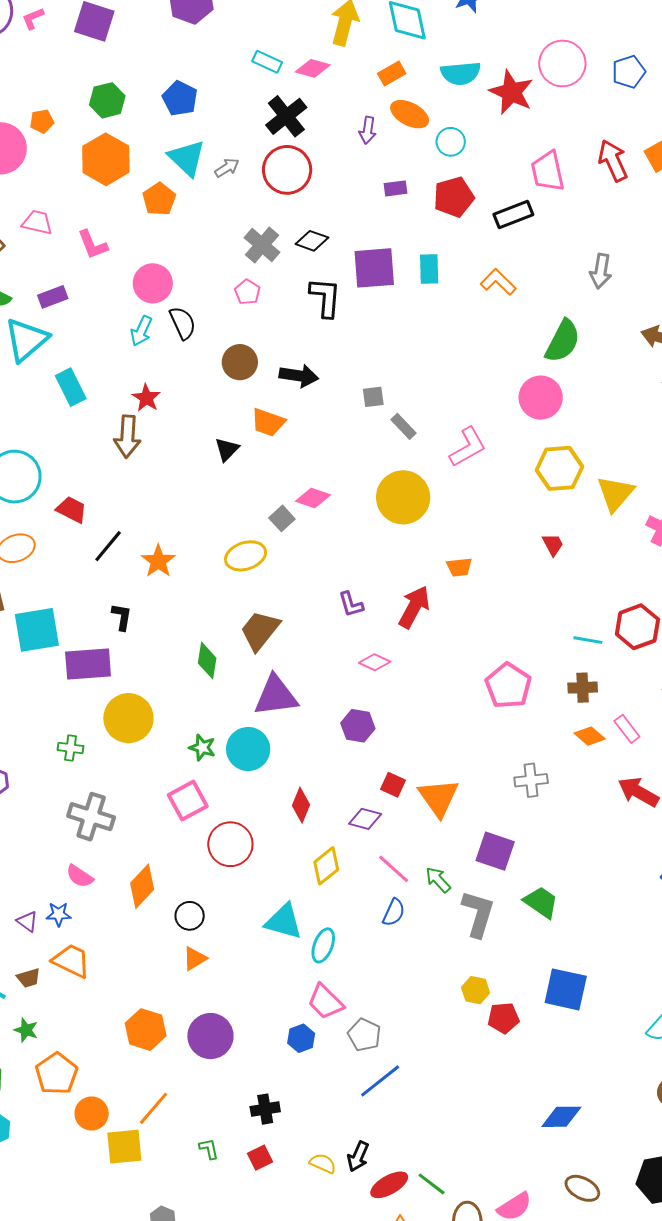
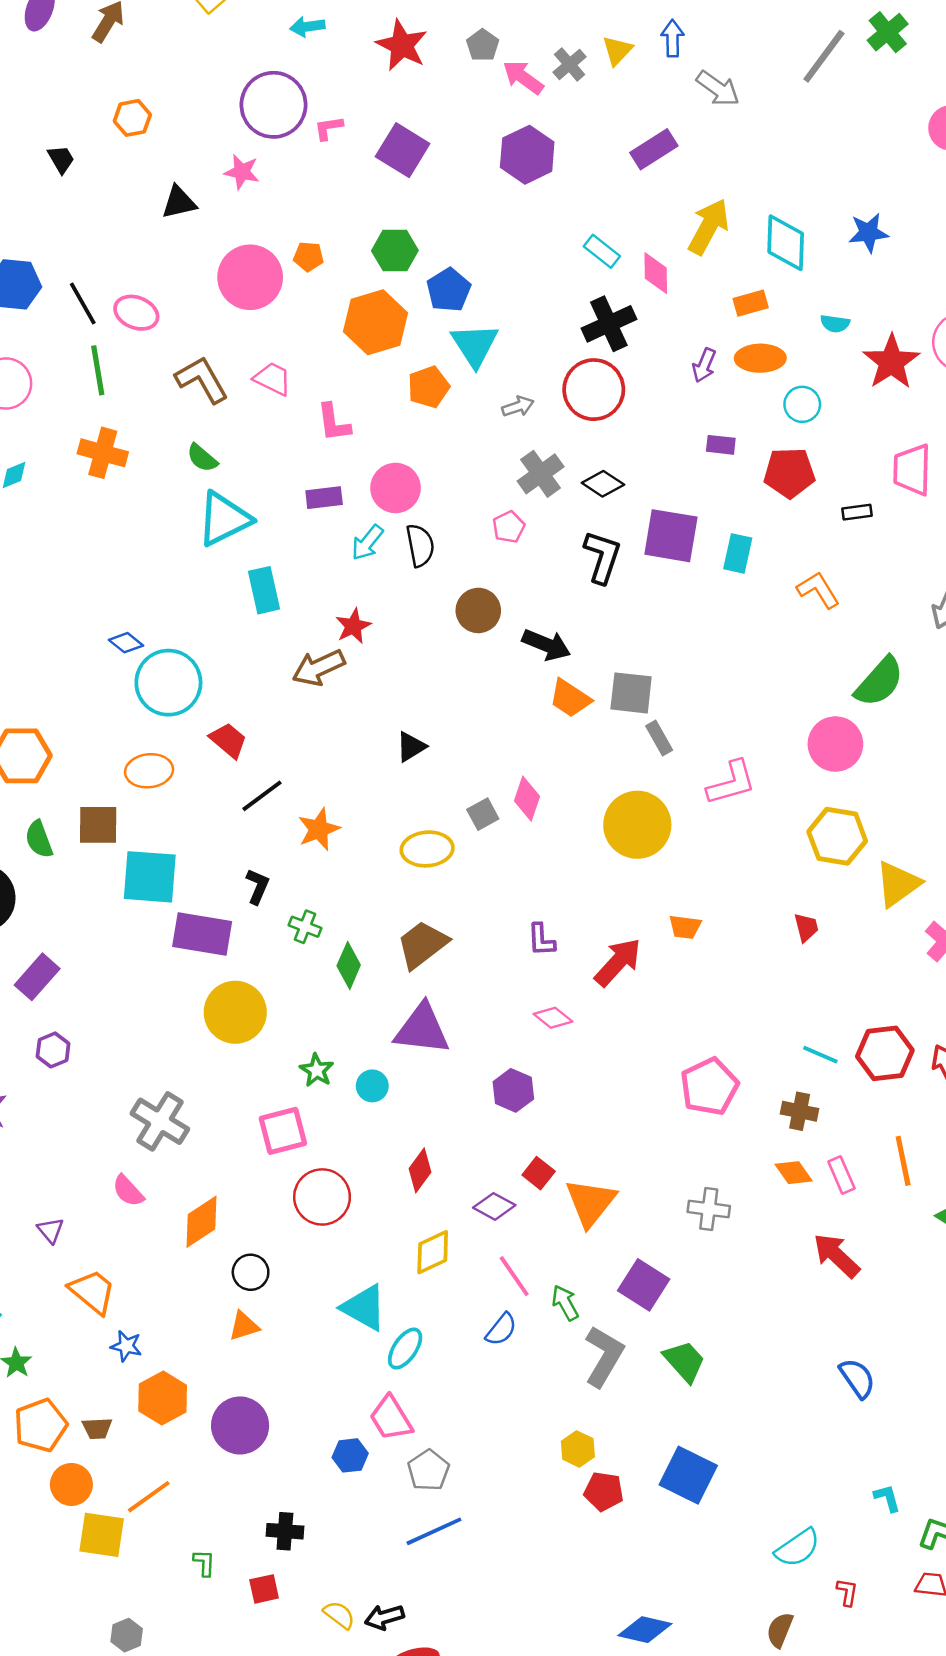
pink diamond: (313, 68) -> (656, 273), turned 60
cyan semicircle: (461, 73) -> (835, 324), size x0.6
blue pentagon: (180, 98) -> (449, 290), moved
orange ellipse: (410, 114) -> (760, 358), turned -42
gray arrow: (227, 168) -> (518, 406), moved
black rectangle: (513, 215) -> (857, 512), size x0.6
purple rectangle: (53, 297) -> (324, 498), moved
gray square: (373, 397) -> (631, 693), size x1.6
orange trapezoid: (268, 422) -> (570, 698), moved
brown arrow: (127, 437) -> (319, 668), turned 48
black triangle: (227, 449) -> (411, 747), moved
pink diamond: (313, 498) -> (527, 799), turned 76
green cross: (71, 748) -> (305, 927), moved
cyan circle: (248, 749) -> (372, 1086), size x0.6
blue star: (59, 914) -> (126, 1346), moved
brown trapezoid: (29, 978) -> (97, 1428), moved
black arrow: (358, 1157) -> (384, 1617), turned 36

